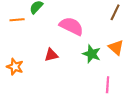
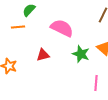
orange line: (17, 20) -> (18, 27), moved

